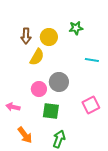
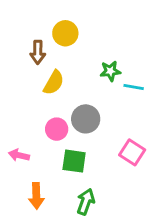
green star: (76, 28) -> (110, 71), moved
yellow circle: (49, 37) -> (65, 33), moved
pink square: (91, 105) -> (132, 152), turned -30
orange arrow: (25, 135) -> (36, 196), turned 36

